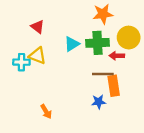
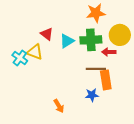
red triangle: (38, 27) -> (47, 34), moved
cyan cross: (21, 62) -> (20, 58), turned 35
orange arrow: (46, 111) -> (59, 106), moved

